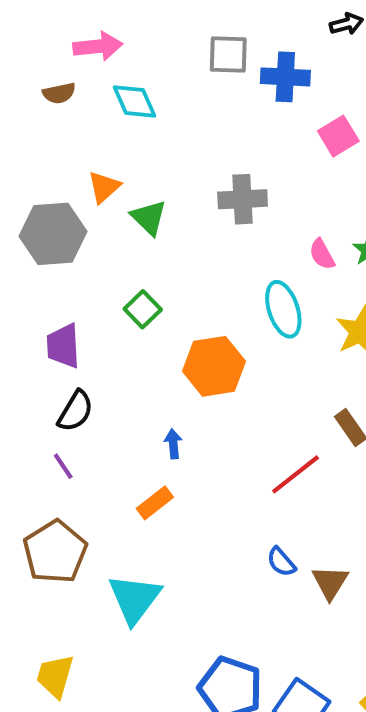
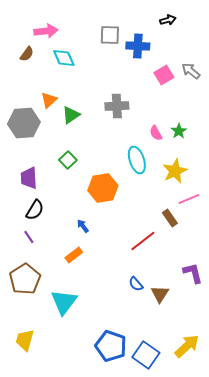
brown semicircle: (59, 93) -> (27, 54), turned -42
green triangle: (149, 218) -> (71, 115), turned 42
blue arrow: (173, 444) -> (83, 226), turned -32

